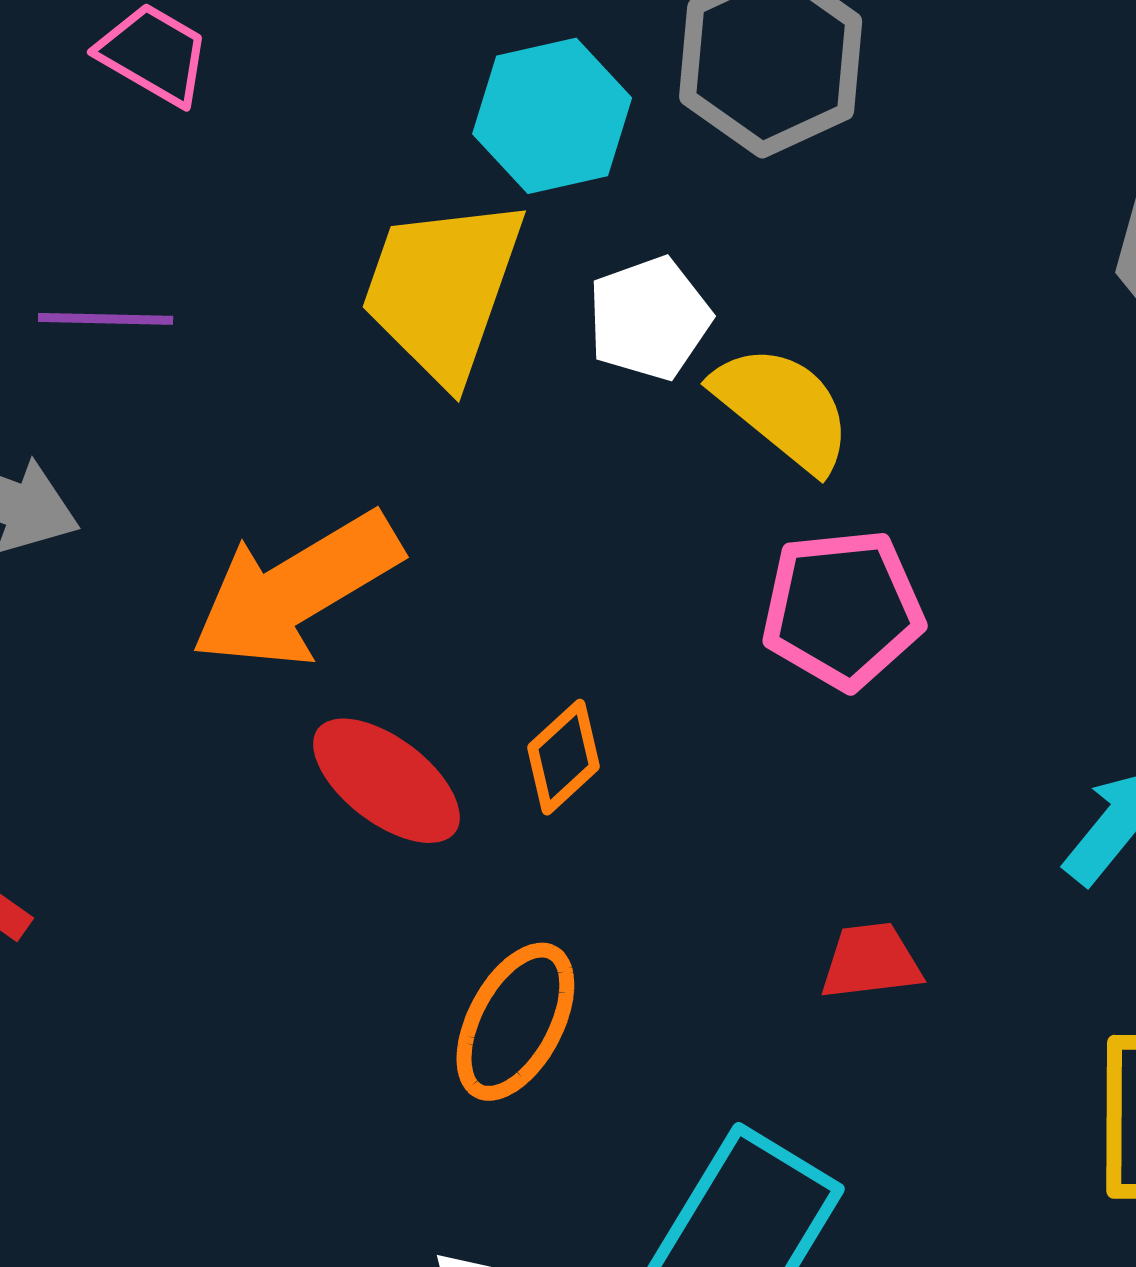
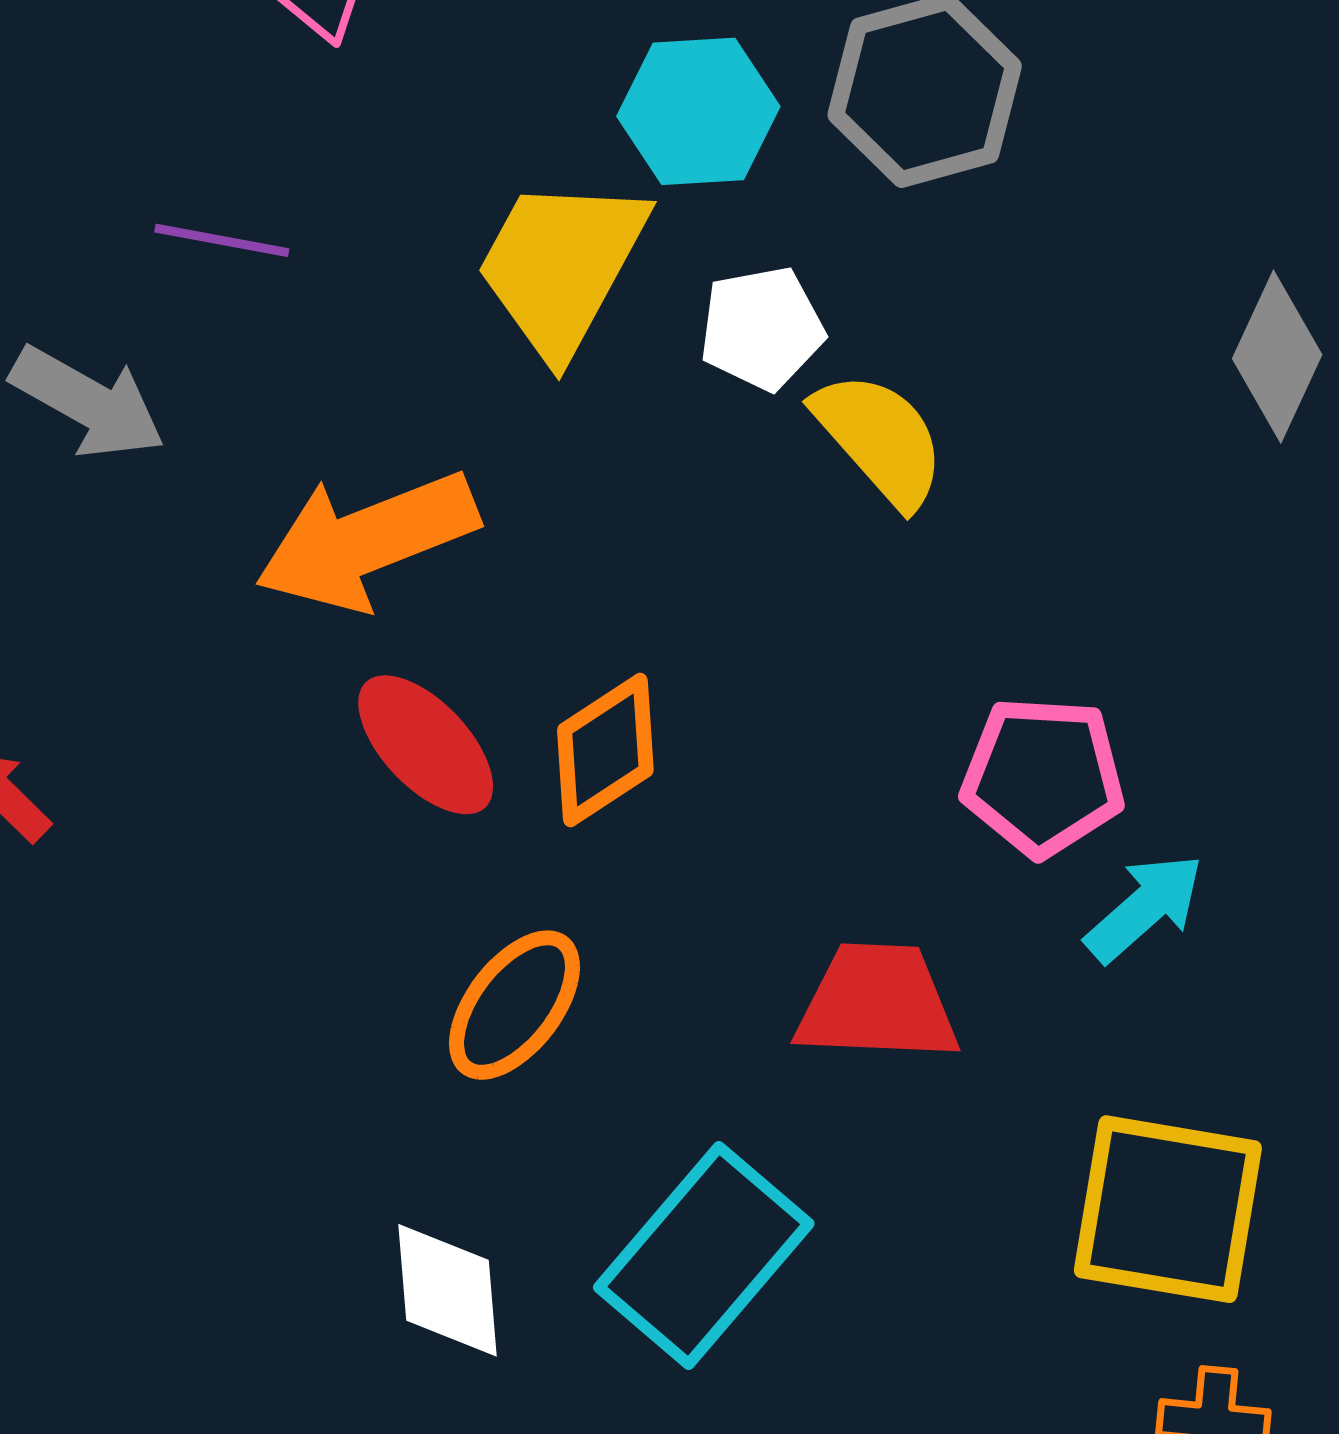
pink pentagon: (843, 609) -> (1043, 777), moved
orange diamond: (564, 757) -> (605, 750), size x1.4
red trapezoid: (871, 961) -> (877, 1003), size x1.6

